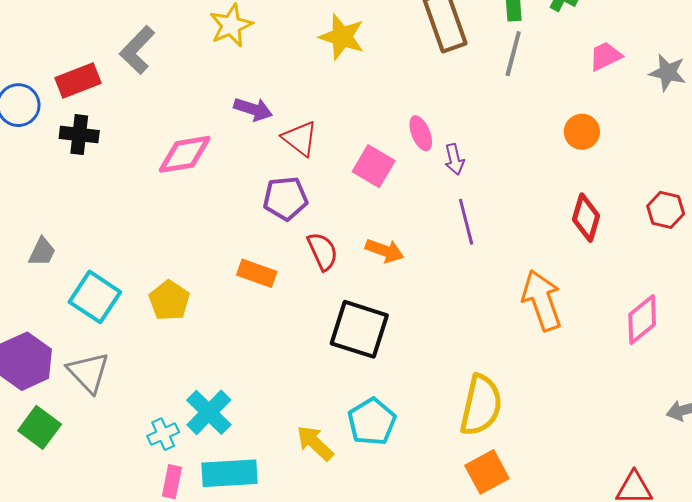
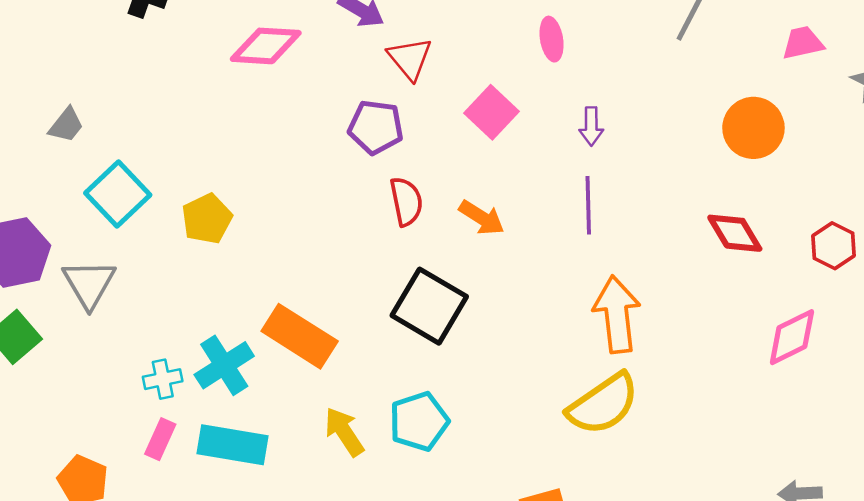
orange circle: (582, 132) -> (753, 128), size x1.4
pink ellipse: (421, 133) -> (552, 39), moved
red diamond: (586, 218) -> (735, 233), turned -60
orange rectangle: (257, 273) -> (300, 336), moved, size x1.5
orange arrow: (542, 300) -> (617, 314), moved
pink diamond: (642, 319) -> (792, 337), moved
yellow semicircle: (481, 405) -> (603, 404), moved, turned 30

